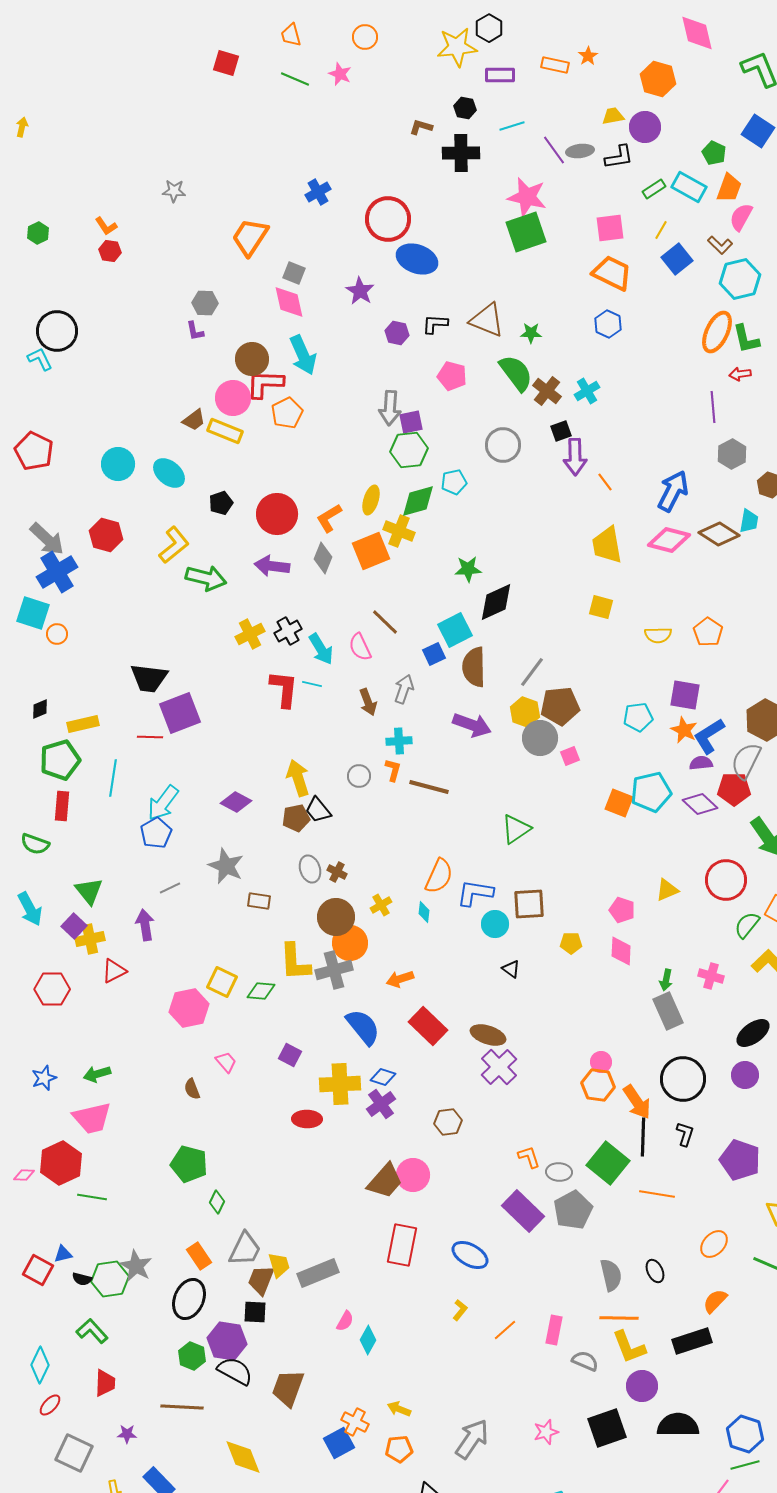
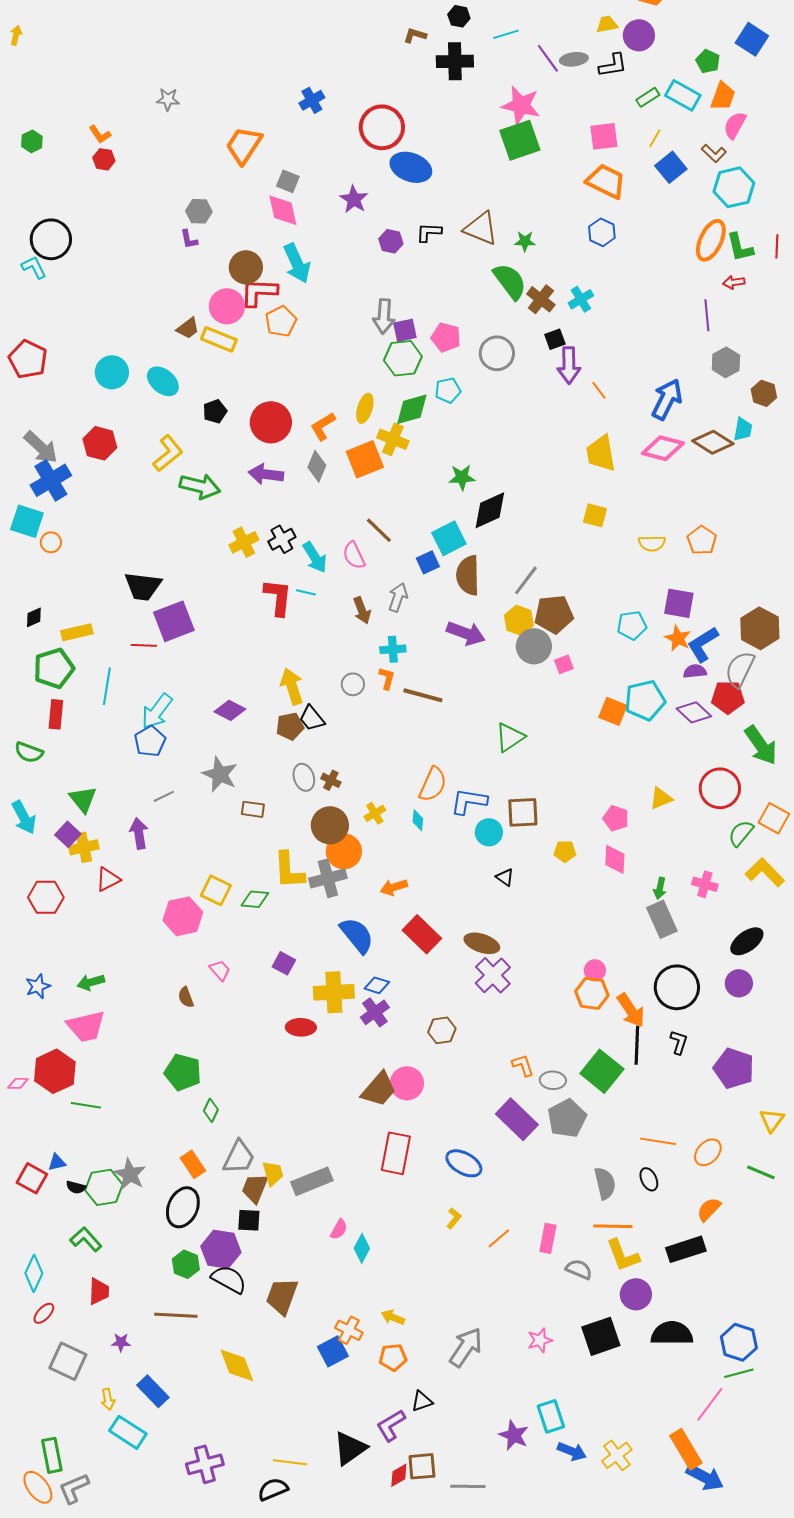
pink pentagon: (452, 376) -> (446, 337), moved
orange line: (657, 1194) -> (658, 1141), moved

